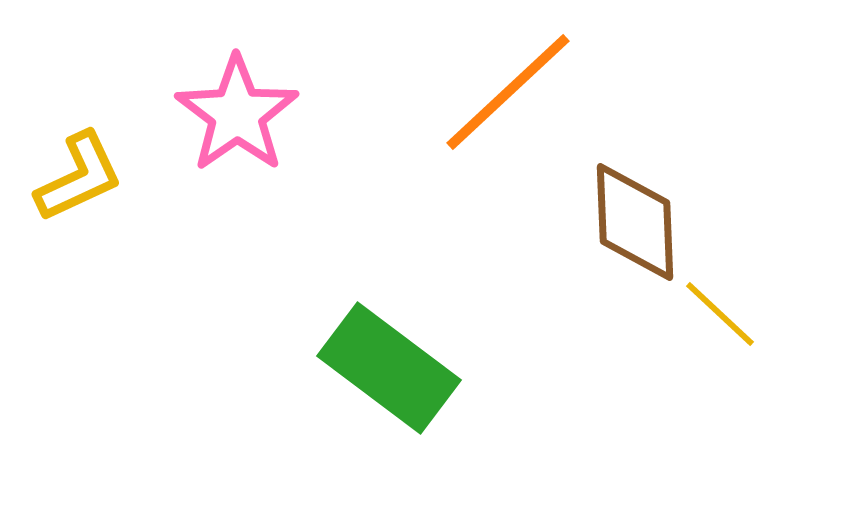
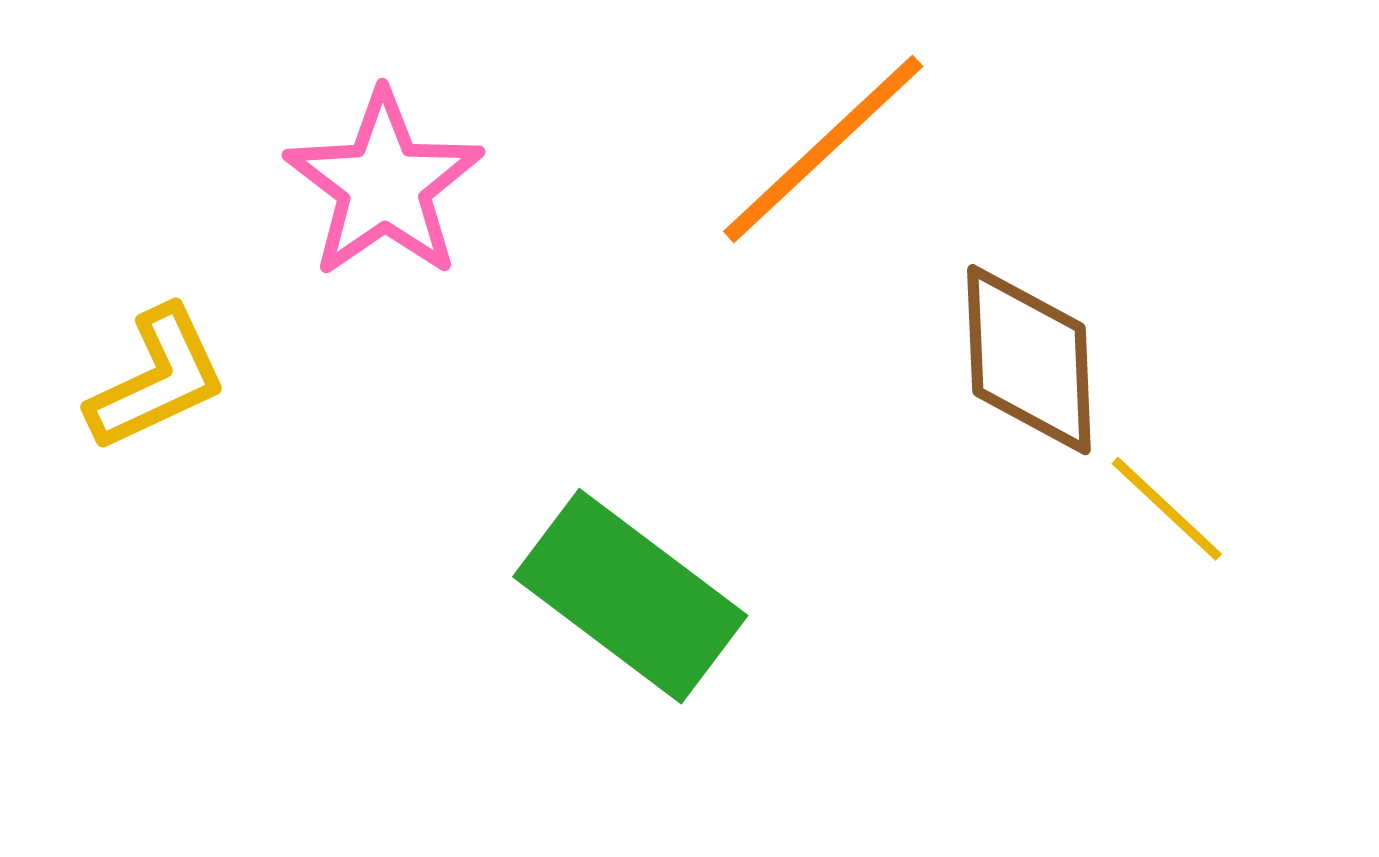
yellow L-shape: (79, 177) -> (157, 379), moved

